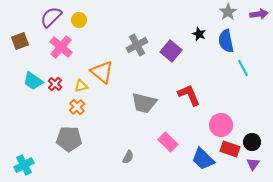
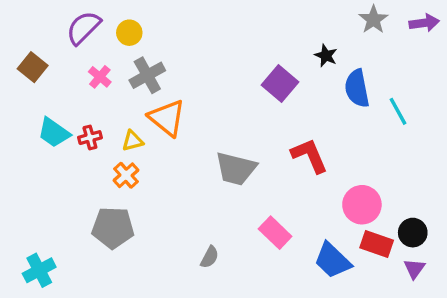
brown square: (20, 41) -> (33, 67), turned -30
blue semicircle: (226, 41) -> (357, 88), moved
gray cross: (137, 45) -> (147, 75), moved
pink cross: (61, 47) -> (100, 77), size x0.6
red cross: (55, 84) -> (90, 138), turned 32

